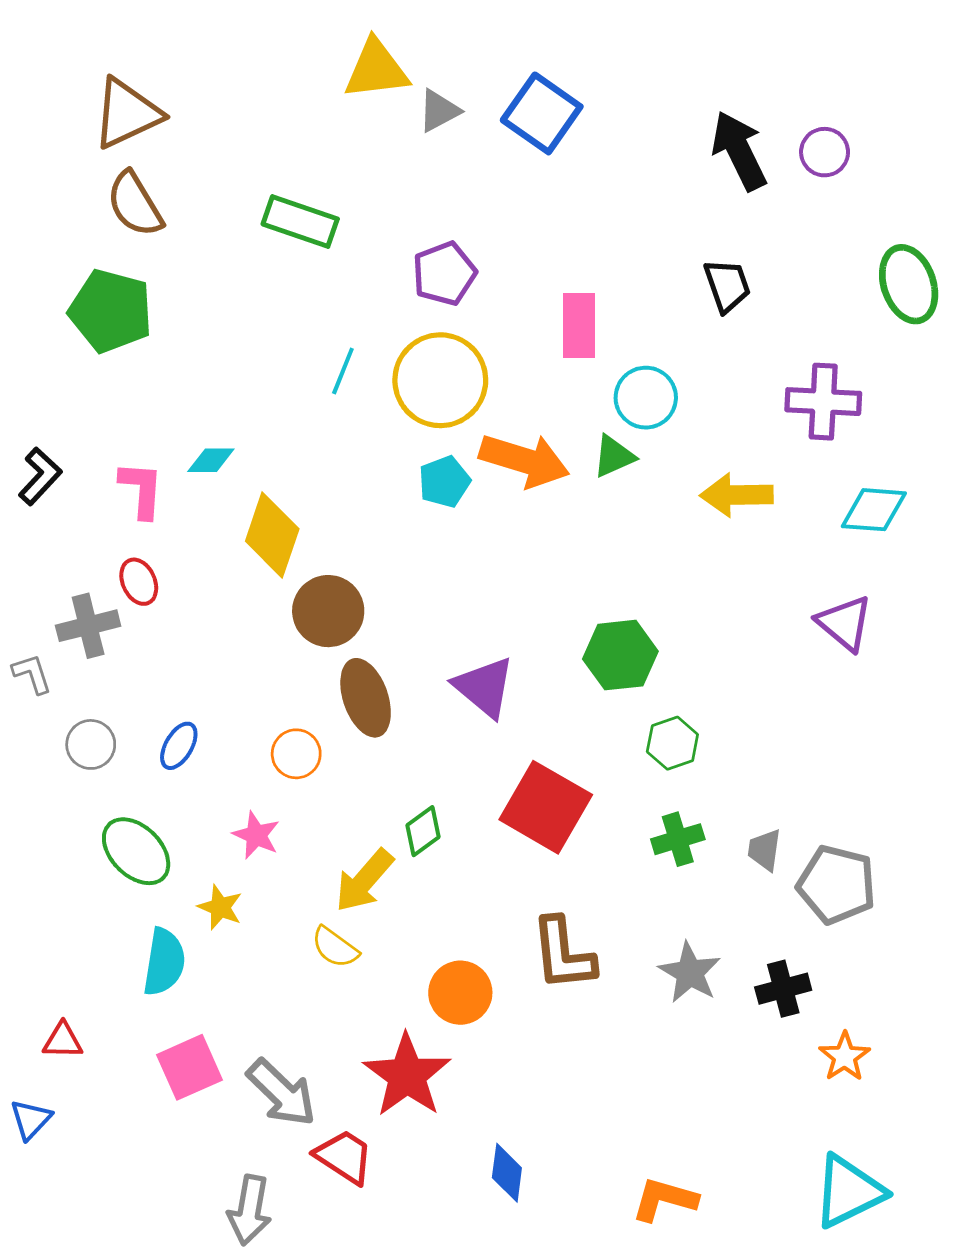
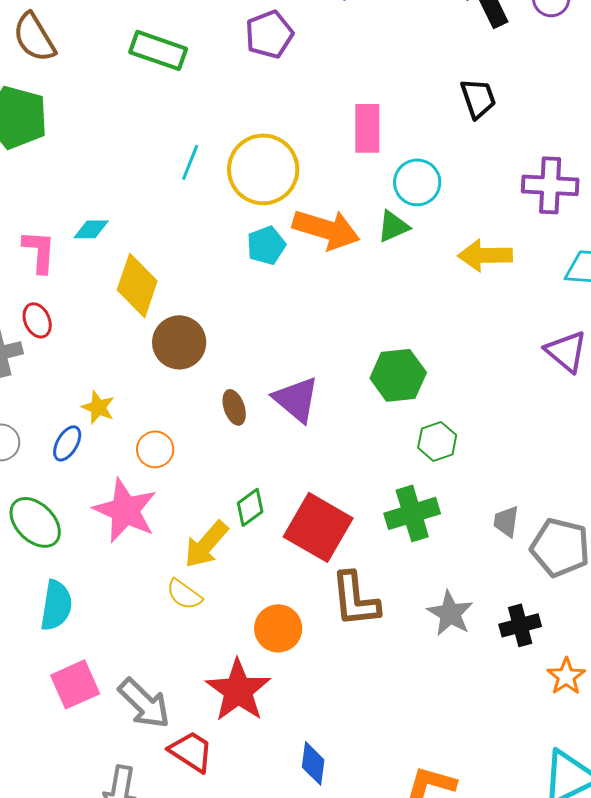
purple pentagon: (444, 274) -> (269, 34), moved
brown ellipse: (366, 698) -> (234, 407), moved, size x0.6
red square: (546, 807) -> (318, 527), moved
pink star: (256, 835) -> (125, 510), size x1.8
green cross: (678, 839) -> (412, 513), moved, size x1.4
yellow star: (220, 907) -> (98, 407), moved

